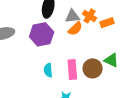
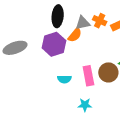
orange semicircle: (75, 29) -> (75, 35), moved
cyan semicircle: (48, 70) -> (64, 79), turned -80

